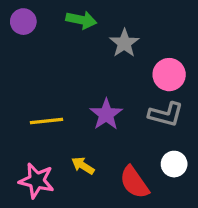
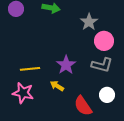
gray star: (124, 43) -> (89, 22), moved
yellow arrow: (83, 166) -> (57, 86), moved
pink star: (37, 181) -> (23, 93), moved

